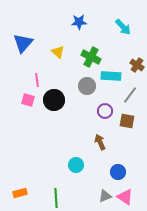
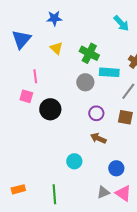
blue star: (79, 22) -> (54, 18), moved
black circle: (54, 100) -> (50, 109), moved
purple circle: (105, 111) -> (96, 113), moved
brown arrow: (100, 142) -> (98, 138), turned -42

